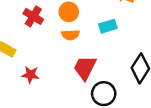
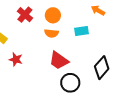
red trapezoid: (85, 68) -> (59, 60), turned -90

